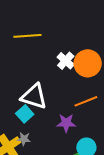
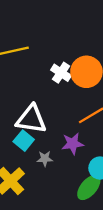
gray star: (24, 139) -> (45, 159), moved

